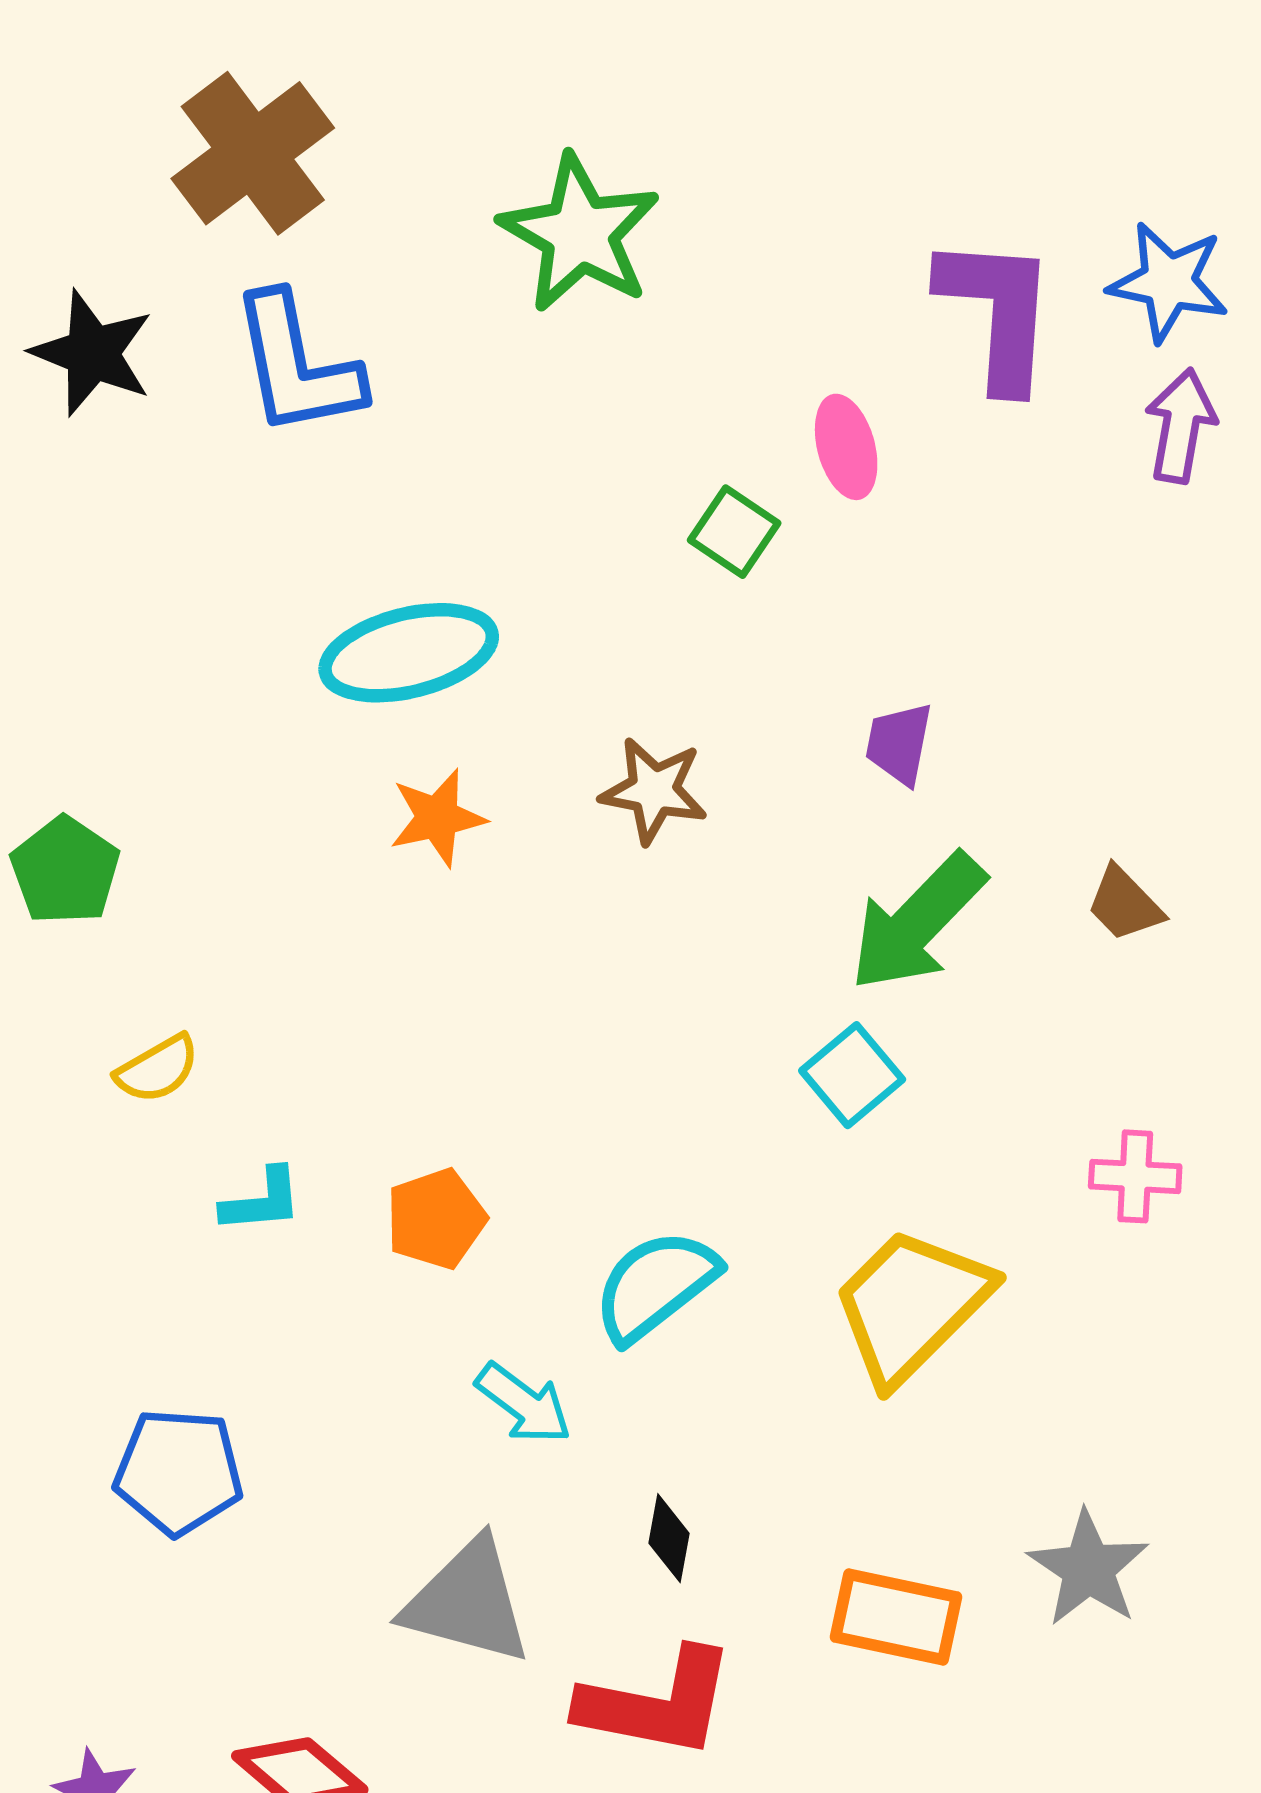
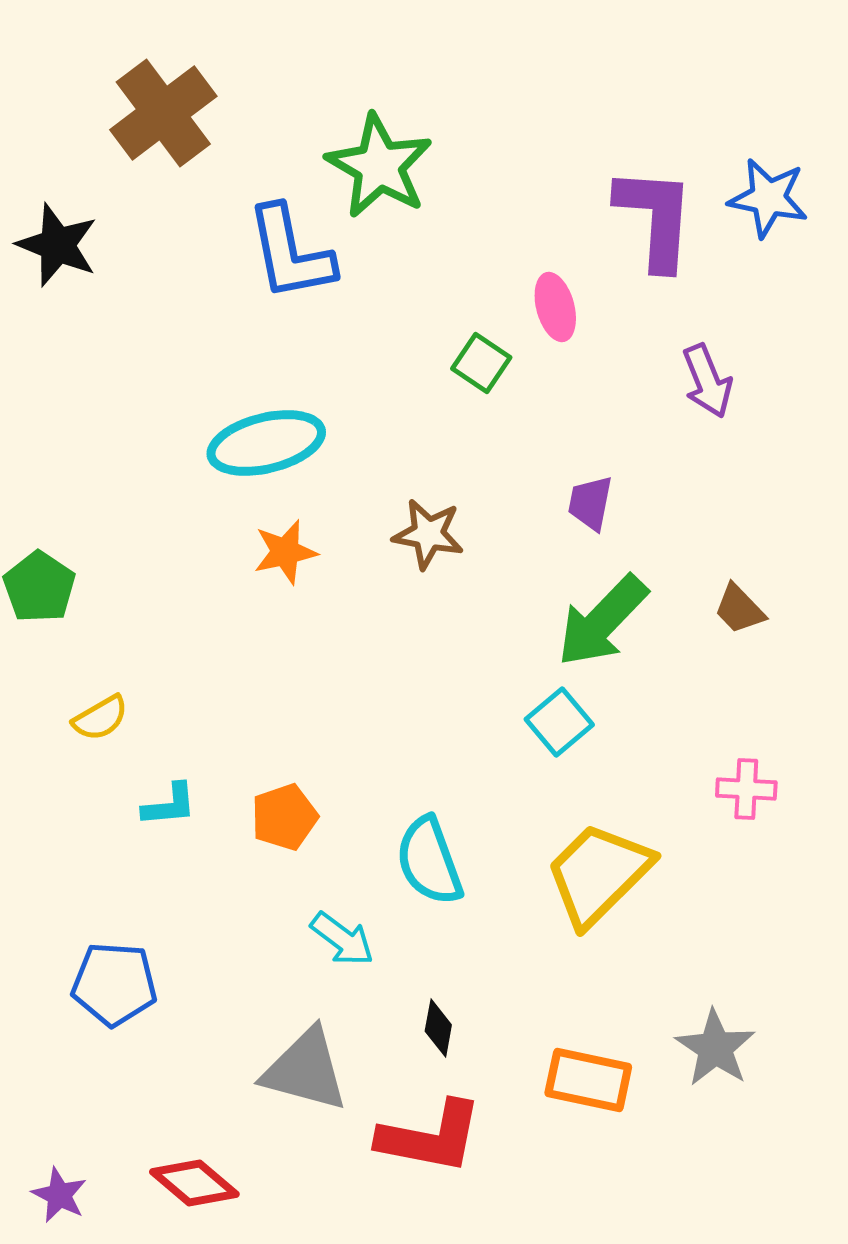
blue L-shape: (297, 365) -> (290, 253), moved
purple arrow: (1181, 426) -> (707, 381), moved, turned 148
cyan semicircle: (655, 1285) -> (429, 861), turned -72

